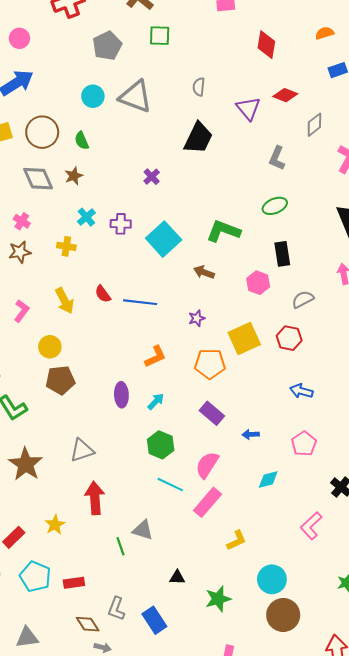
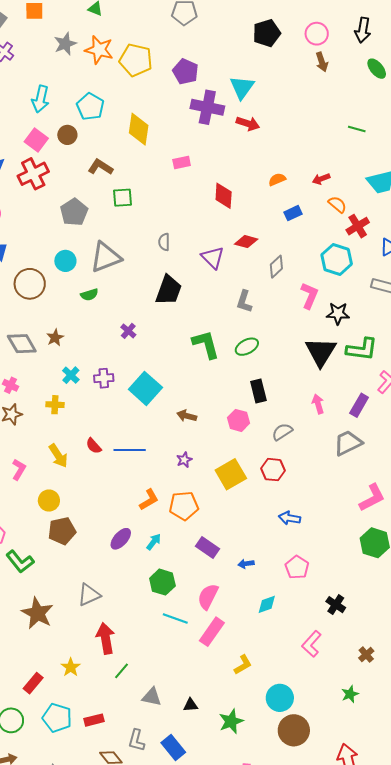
gray triangle: (136, 97) -> (106, 257), turned -36
brown circle: (42, 132) -> (30, 284), moved
green semicircle: (82, 141) -> (89, 295), moved, turned -78
green L-shape: (223, 231) -> (206, 344), moved, turned 60
orange pentagon: (210, 364) -> (184, 506), moved
purple ellipse: (121, 395) -> (121, 539), turned 50
gray triangle: (143, 530) -> (152, 697), moved
green line: (120, 546) -> (122, 671), moved, turned 66

